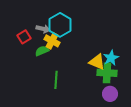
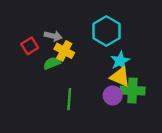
cyan hexagon: (60, 25) -> (106, 31), moved
cyan star: (111, 58) -> (120, 61), moved
purple circle: (110, 94) -> (113, 95), moved

